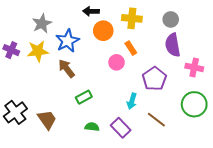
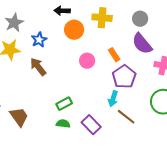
blue star: (67, 41) -> (39, 40), size x0.7
purple semicircle: (173, 45) -> (142, 44), turned -30
orange rectangle: (131, 48) -> (114, 55), moved
green rectangle: (84, 97) -> (64, 104), moved
cyan arrow: (132, 101) -> (113, 99), moved

